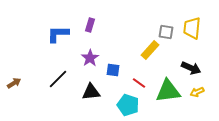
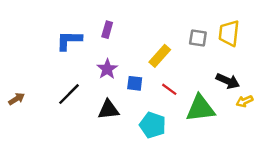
yellow rectangle: (150, 50) -> (160, 56), moved
red line: (139, 83) -> (169, 89), moved
yellow arrow: (197, 92) -> (244, 101), moved

